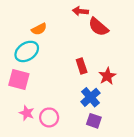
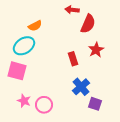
red semicircle: (98, 27) -> (88, 24), turned -108
red star: (107, 76) -> (96, 50), moved
purple square: (94, 121) -> (95, 104), moved

